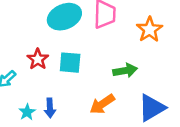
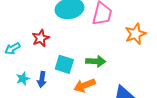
cyan square: (70, 63) -> (64, 64), moved
green arrow: (125, 71) -> (96, 61), moved

